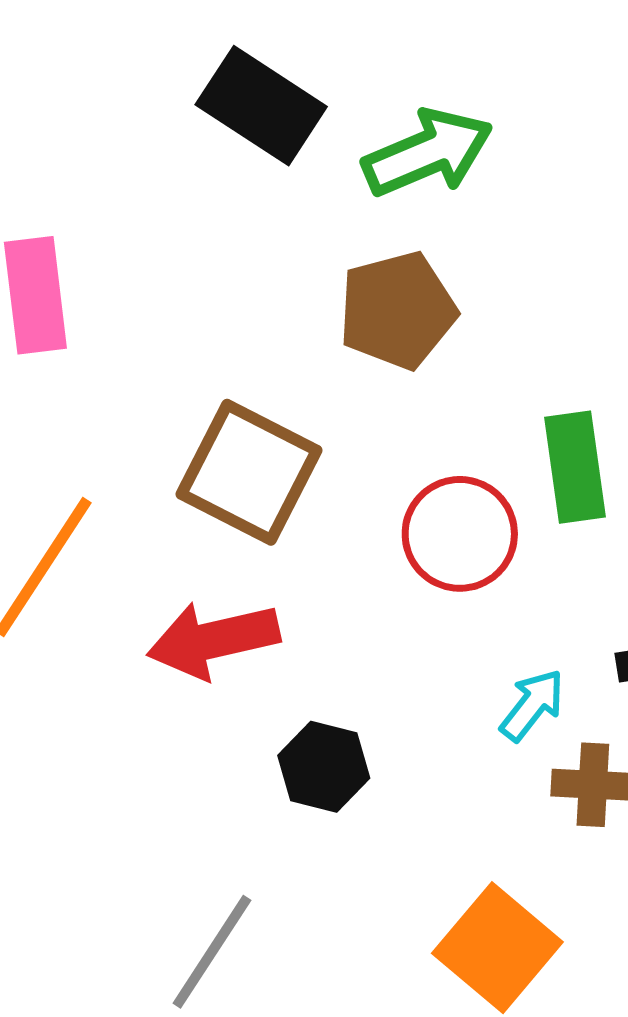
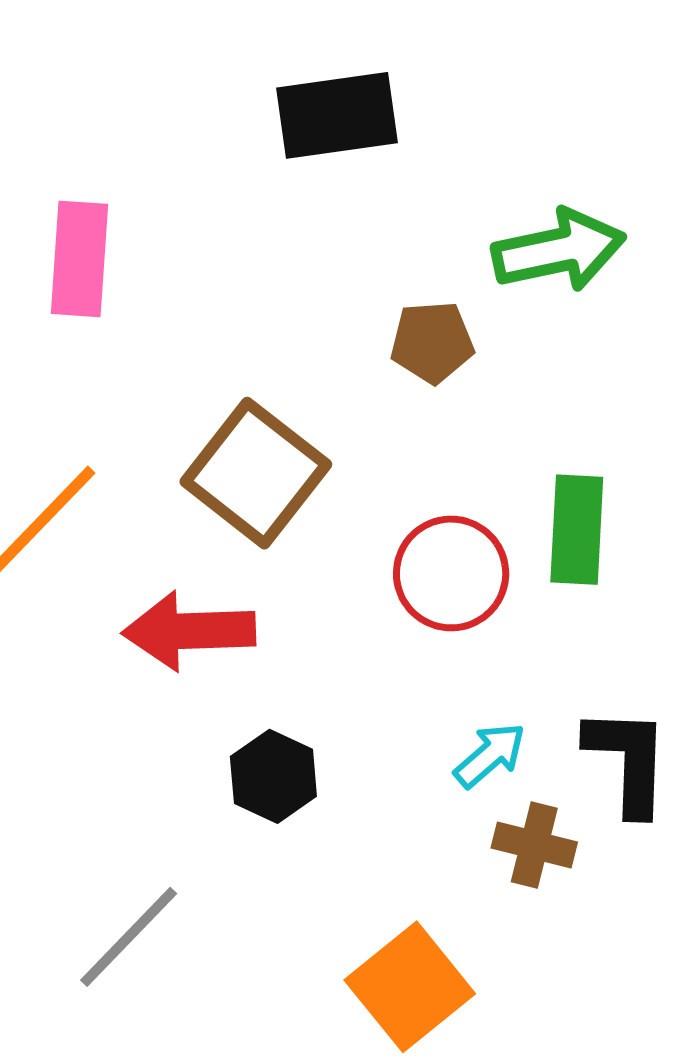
black rectangle: (261, 106) -> (337, 115), turned -52
green arrow: (428, 153) -> (559, 250), moved
brown pentagon: (397, 310) -> (432, 342), size x0.7

